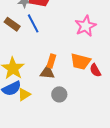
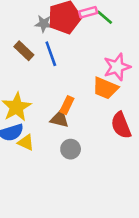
orange trapezoid: (81, 62) -> (105, 88), moved
red semicircle: (95, 70) -> (121, 125), size x1.5
yellow triangle: (24, 94) -> (26, 142), turned 48

